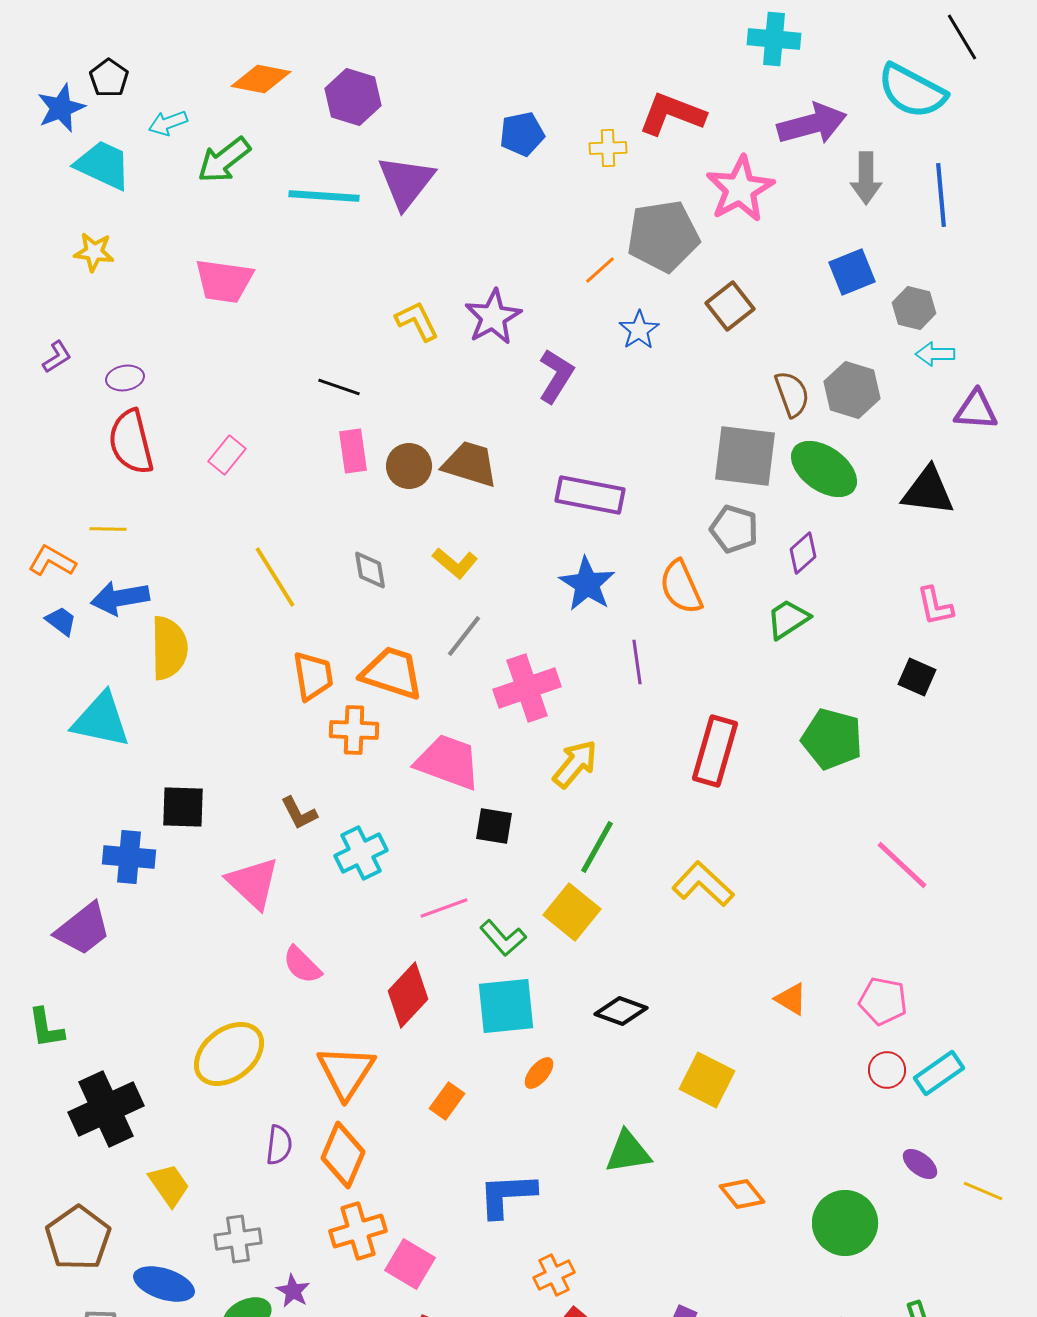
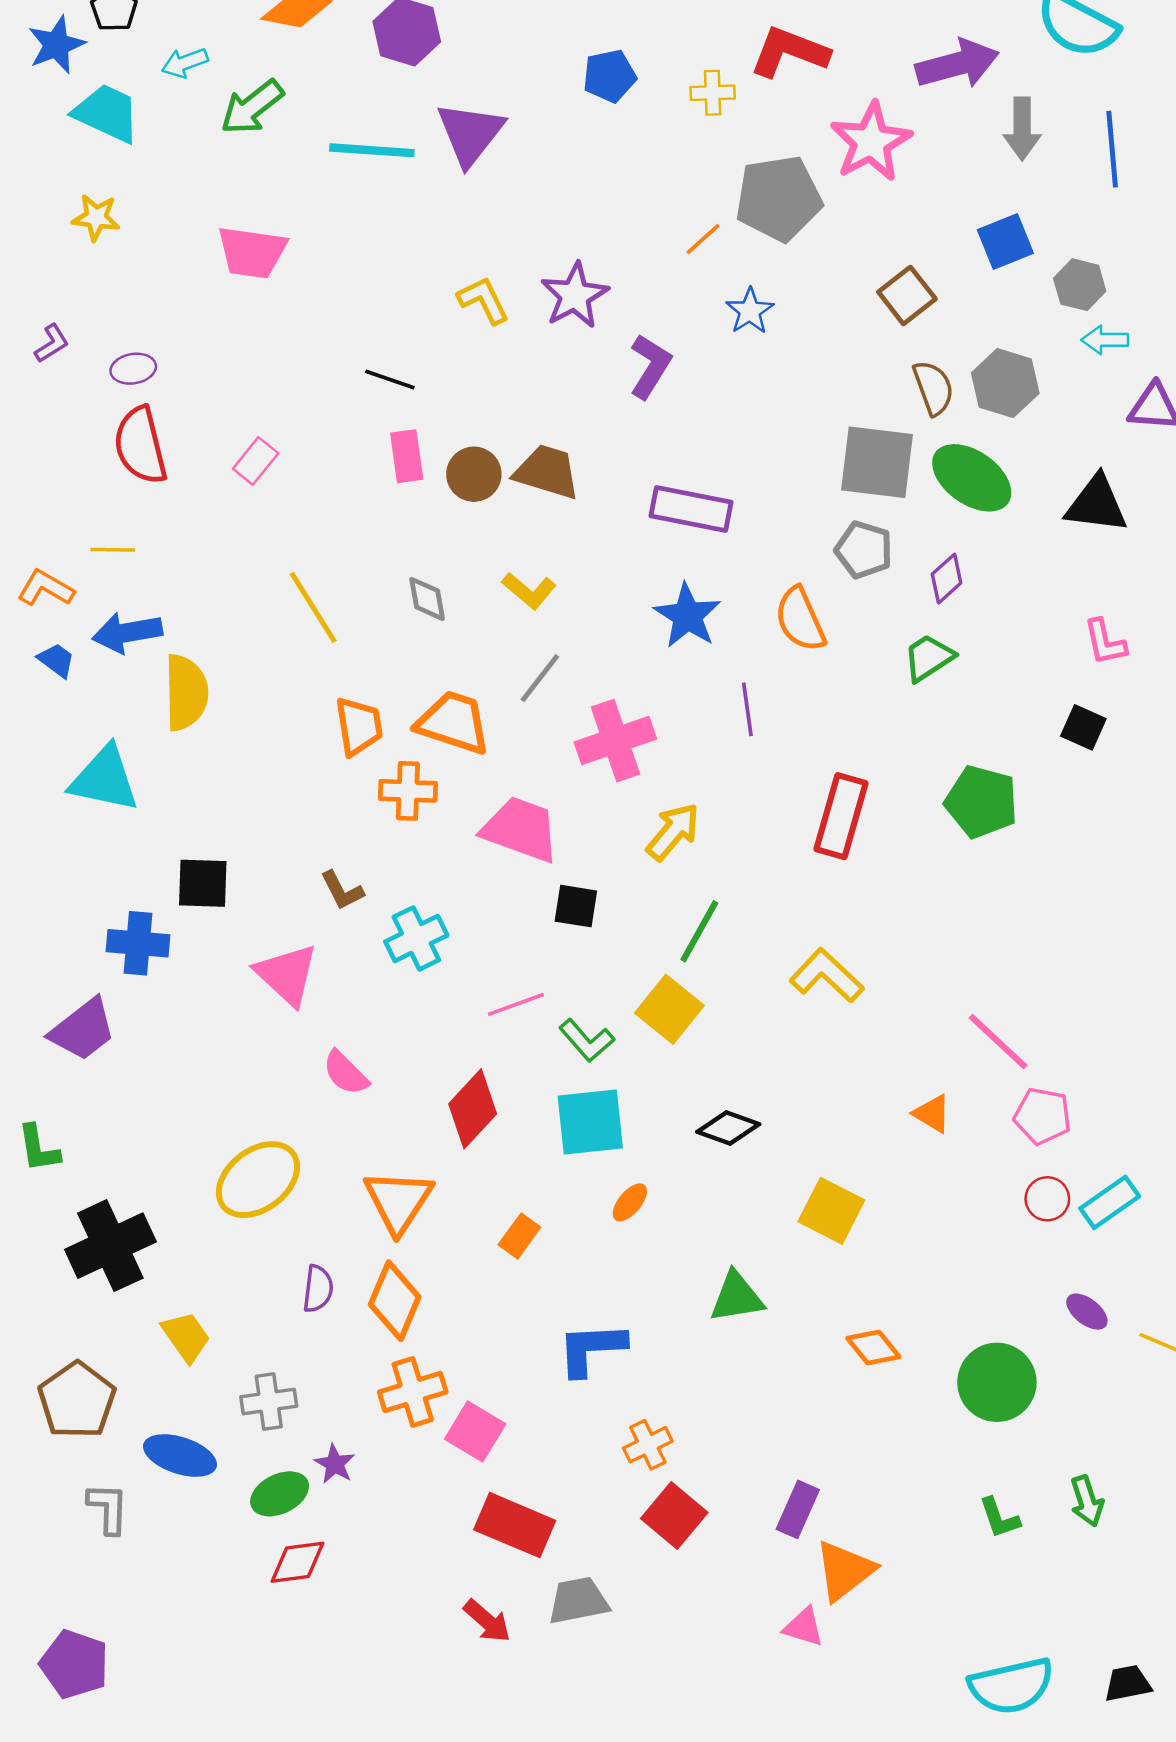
brown square: (730, 306) -> (907, 295), moved
pink line: (902, 865) -> (998, 1042), moved

